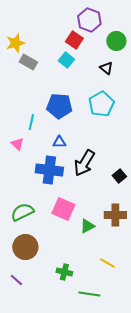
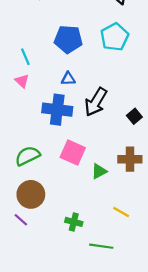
cyan line: (31, 122) -> (25, 57), moved, turned -35
purple line: (16, 280) -> (21, 220), moved

